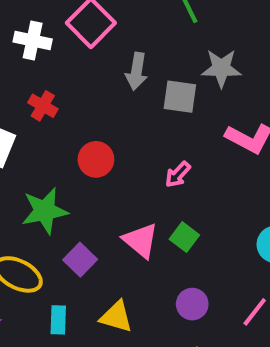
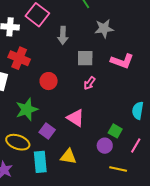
gray square: (180, 97) -> (85, 58), moved
red cross: (43, 106) -> (19, 58), size x1.5
green square: (184, 237) -> (115, 131), moved
cyan rectangle: (58, 320) -> (40, 162), size x1.5

